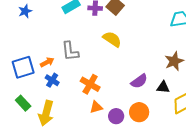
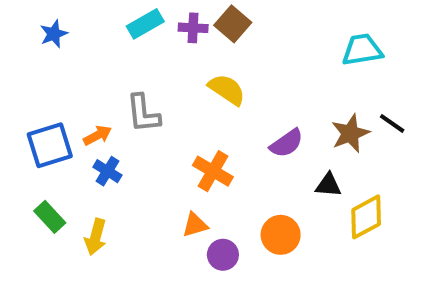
purple semicircle: (139, 81) -> (287, 143), moved
orange cross: (90, 84) -> (213, 171), moved
yellow arrow: (46, 113) -> (96, 237), size x0.7
purple circle: (116, 116) -> (223, 255), moved

